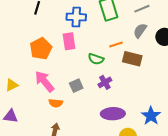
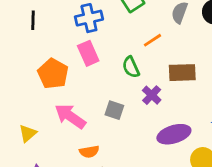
green semicircle: (96, 59) -> (131, 67), turned 63
brown rectangle: (132, 59) -> (182, 73), moved
gray square: (76, 86) -> (114, 110), turned -32
orange semicircle: (56, 103) -> (89, 152), moved

